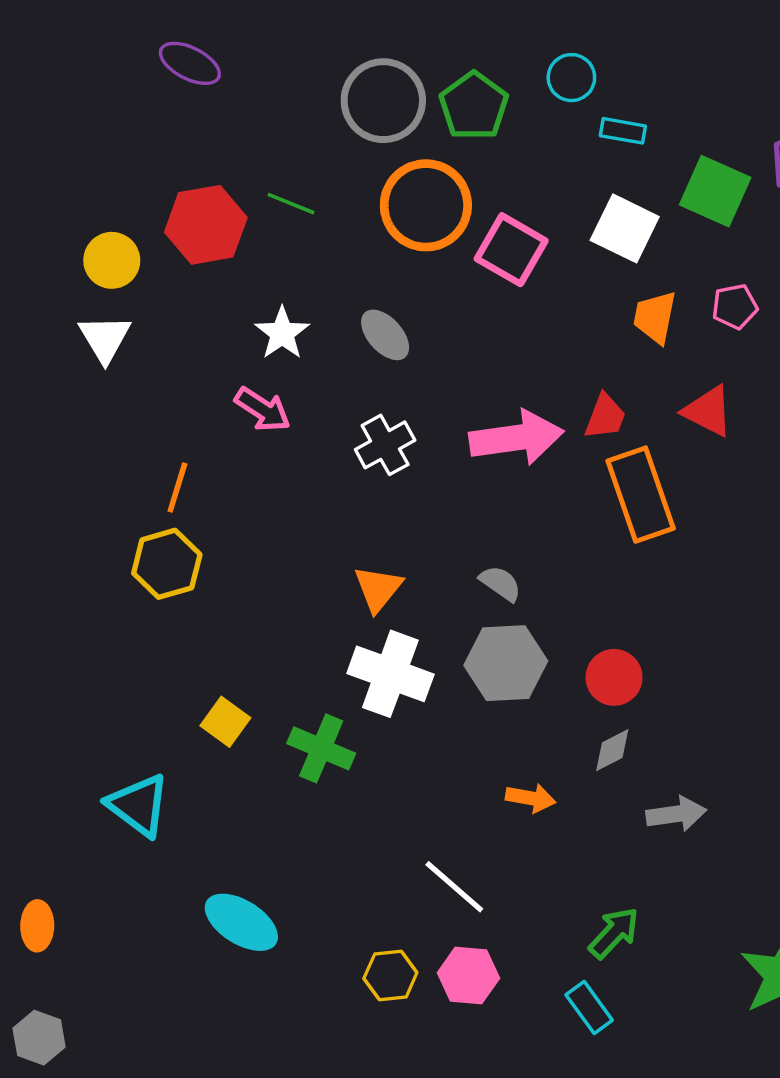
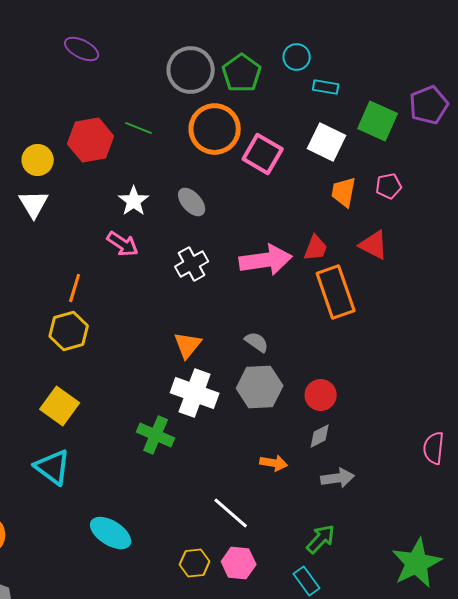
yellow square: (225, 722) -> (60, 406), moved, size x1.4
gray arrow: (676, 814) -> (338, 478), moved

